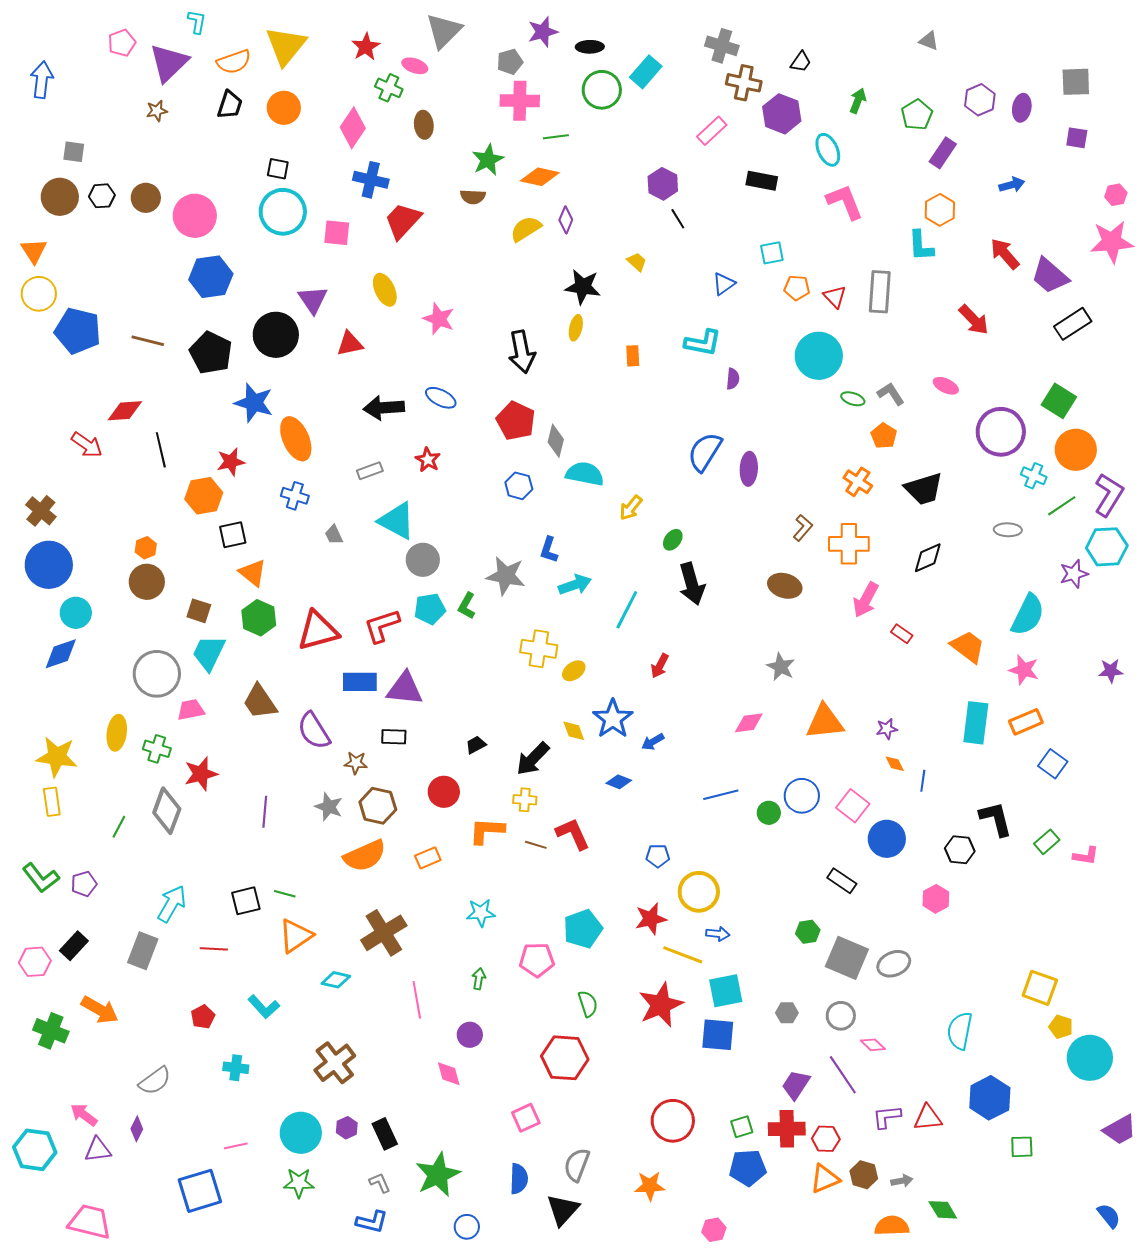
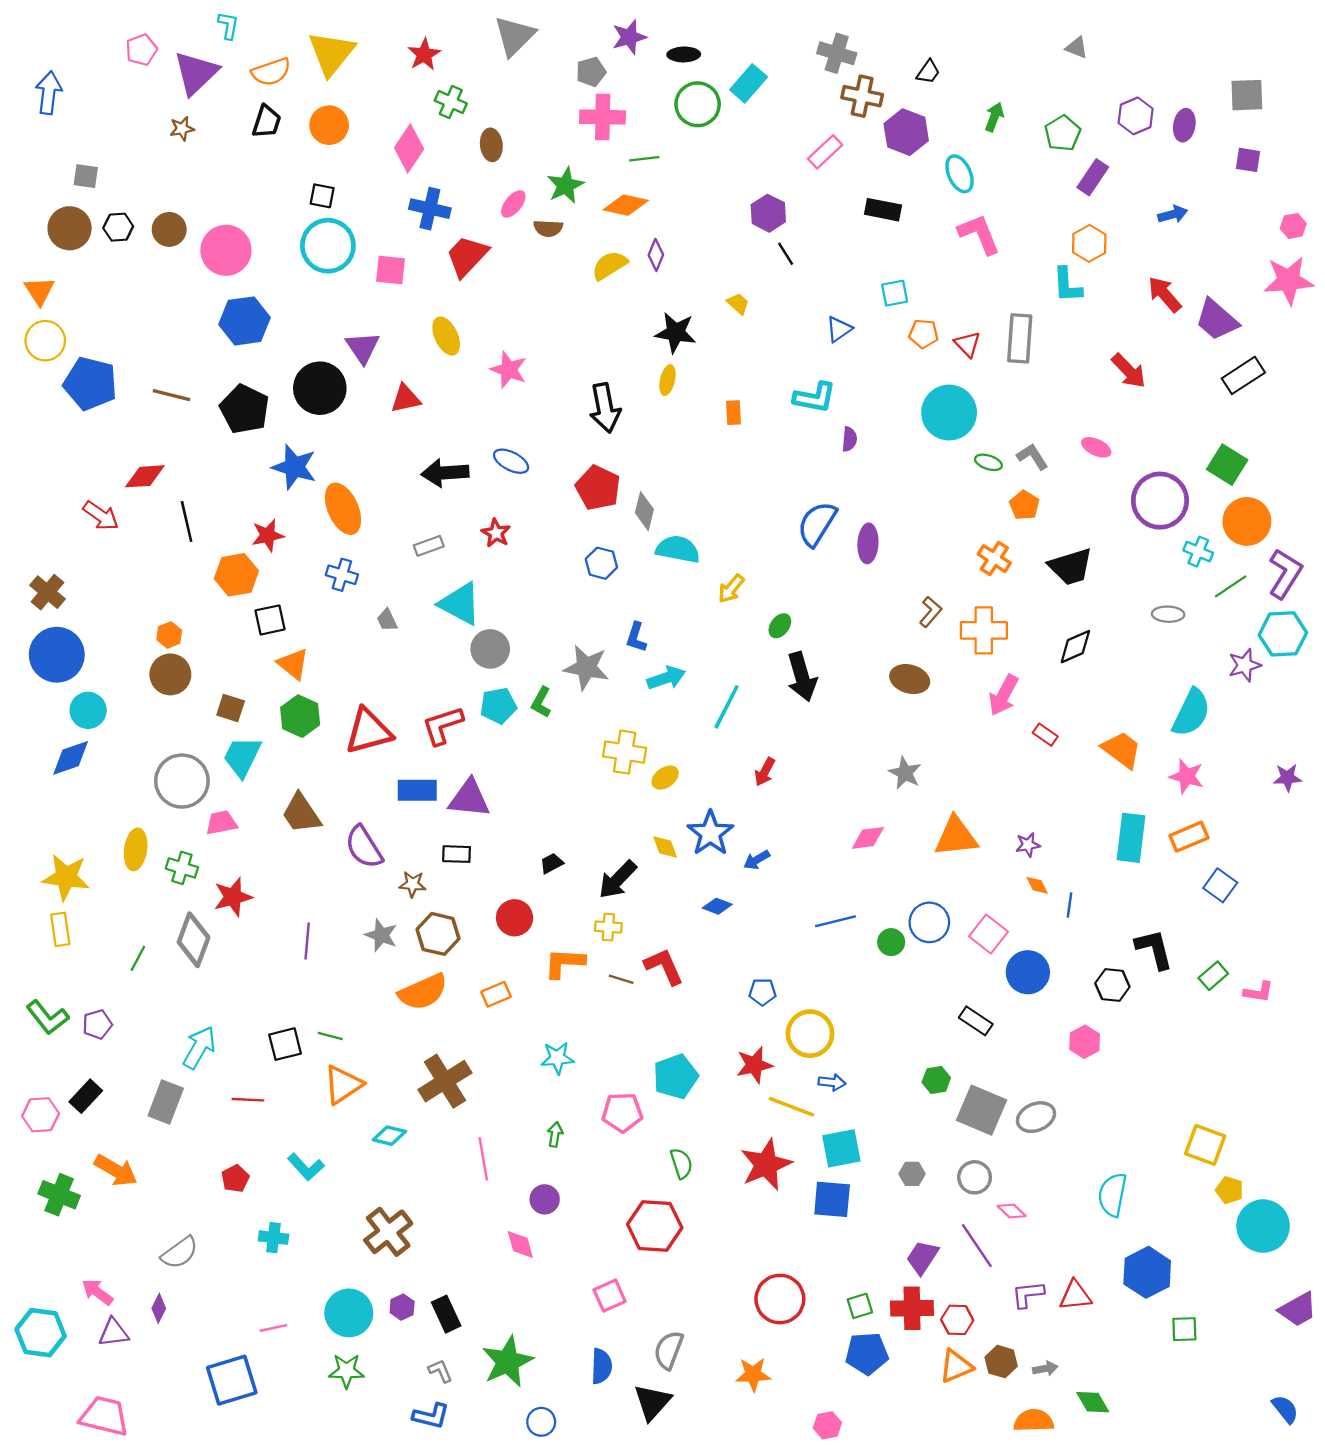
pink ellipse: (415, 66) -> (513, 204), moved, turned -70

